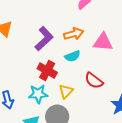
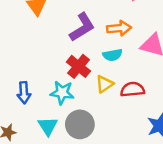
red semicircle: (94, 81) -> (133, 89), turned 126
yellow triangle: (66, 91) -> (105, 84), moved

